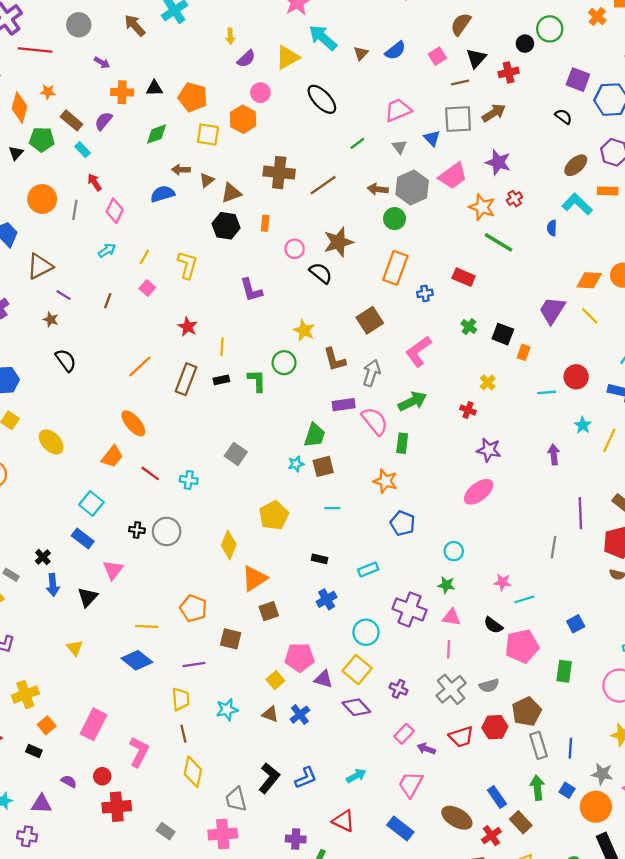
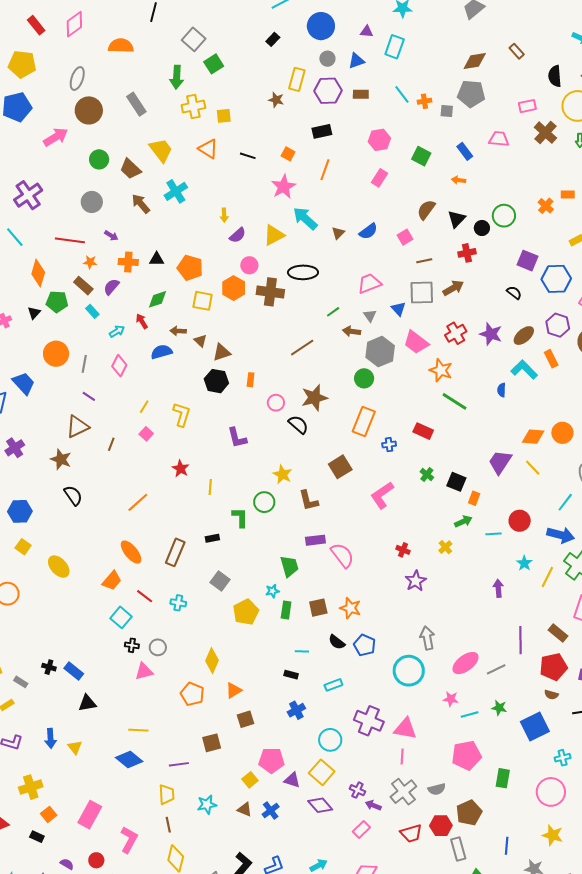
red line: (35, 50) -> (70, 240), moved
black triangle: (476, 58) -> (457, 219), moved
orange star: (48, 92) -> (90, 262), moved
black ellipse: (322, 99) -> (303, 272), turned -48
purple star: (498, 162) -> (491, 334), moved
brown cross: (279, 173) -> (270, 292), moved
pink trapezoid: (453, 176) -> (416, 342), turned 72
brown triangle: (207, 180) -> (200, 341), turned -40
red arrow: (95, 182) -> (142, 321), moved
brown arrow: (378, 189) -> (352, 331), moved
orange rectangle: (608, 191) -> (551, 359), turned 60
red cross: (515, 199) -> (456, 333), moved, size x1.5
cyan arrow: (107, 250) -> (117, 331), moved
brown triangle: (40, 266) -> (78, 427), moved
purple line: (63, 295) -> (89, 396), moved
brown star: (51, 320) -> (61, 459), size x1.5
gray arrow: (372, 373) -> (427, 638), moved, turned -30
brown rectangle: (186, 379) -> (175, 552), moved
black rectangle: (221, 380) -> (212, 538), moved
yellow cross: (488, 382) -> (445, 547), moved
green arrow: (412, 401) -> (463, 521), moved, size x0.7
red cross: (468, 410) -> (403, 550), moved
green trapezoid: (315, 435) -> (289, 566), turned -35
green rectangle: (402, 443) -> (286, 610), moved
purple star: (489, 450) -> (416, 581), moved, turned 30
brown square: (323, 466) -> (318, 608), moved
pink ellipse: (479, 492) -> (466, 663), moved
cyan square: (91, 504) -> (121, 617), moved
cyan line: (332, 508) -> (302, 651), moved
yellow pentagon: (274, 515) -> (246, 612), moved
gray circle: (167, 531) -> (158, 647), size x0.7
blue rectangle: (83, 539) -> (74, 671), moved
gray line: (553, 547) -> (496, 669), turned 54
cyan circle: (454, 551) -> (409, 671), size x1.8
black cross: (43, 557) -> (49, 667), turned -32
pink triangle: (113, 570) -> (144, 671), moved, turned 36
orange triangle: (254, 578) -> (234, 690), size x0.7
blue arrow: (53, 585) -> (50, 738), moved
green star: (446, 585) -> (499, 708), moved
black triangle: (88, 597) -> (87, 703), turned 36
orange pentagon: (193, 608) -> (192, 694), moved
pink triangle: (451, 617) -> (405, 729), size x1.4
blue square: (576, 624) -> (535, 727), moved, size x1.8
black semicircle: (493, 625) -> (337, 642), moved
brown square: (231, 639) -> (212, 743), turned -30
gray rectangle: (538, 745) -> (458, 849), moved
purple arrow: (426, 749) -> (373, 805), moved

